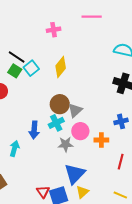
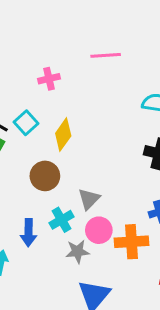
cyan square: (31, 68) -> (26, 123), moved
brown circle: (60, 104) -> (45, 176), moved
orange cross: (101, 140) -> (132, 242), size x1.5

